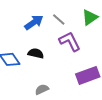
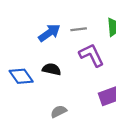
gray line: (59, 19) -> (79, 29), turned -48

